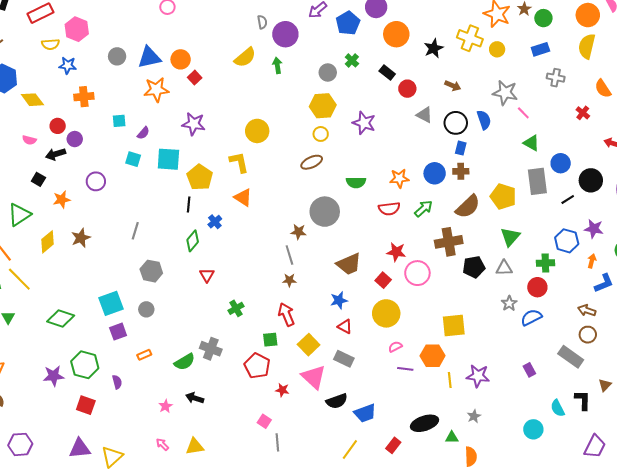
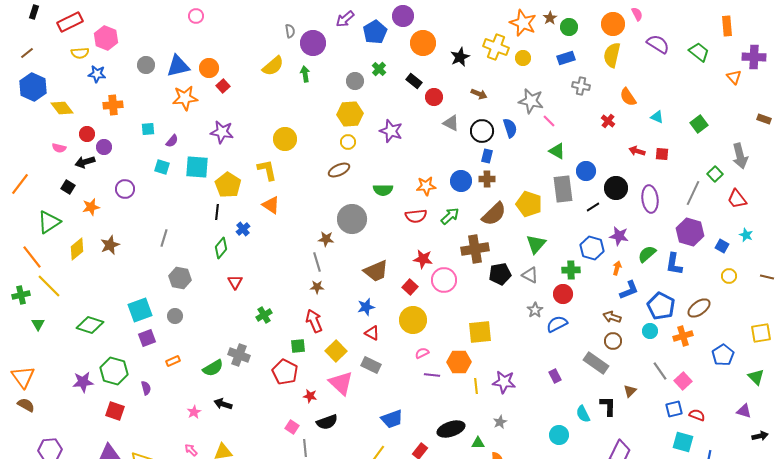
gray triangle: (504, 268) -> (530, 275), turned 30
black semicircle: (337, 401) -> (327, 422), moved

